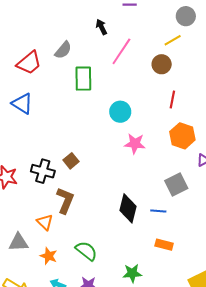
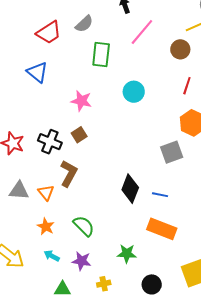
pink star: (135, 144) -> (81, 101), moved
gray square: (176, 184) -> (172, 152), moved
gray triangle: (18, 242) -> (19, 191), moved
orange rectangle: (164, 245) -> (162, 229), size x1.6

